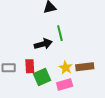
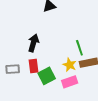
green line: (60, 33) -> (79, 48), moved
black arrow: (43, 44) -> (33, 43), moved, turned -54

